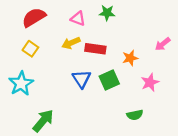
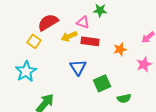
red semicircle: (34, 17) -> (48, 22), moved
pink triangle: (78, 19) -> (83, 22), moved
green square: (109, 80) -> (102, 83), moved
pink star: (150, 82) -> (144, 64), moved

